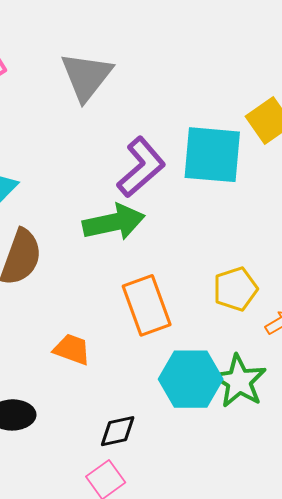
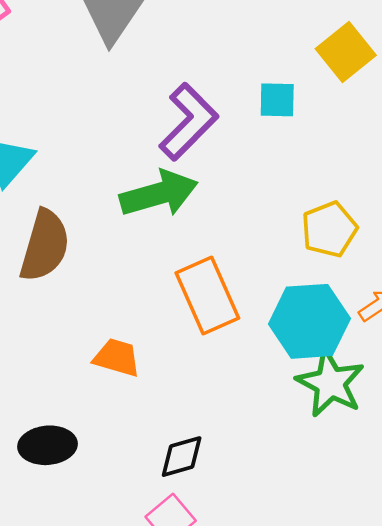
cyan square: (212, 155) -> (277, 100), size x0.5
yellow pentagon: (235, 289) -> (329, 229), moved
cyan hexagon: (191, 379) -> (309, 321), moved

